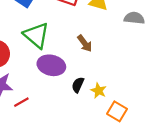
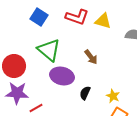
yellow star: (99, 91) -> (113, 96), moved

